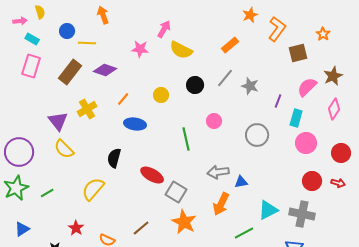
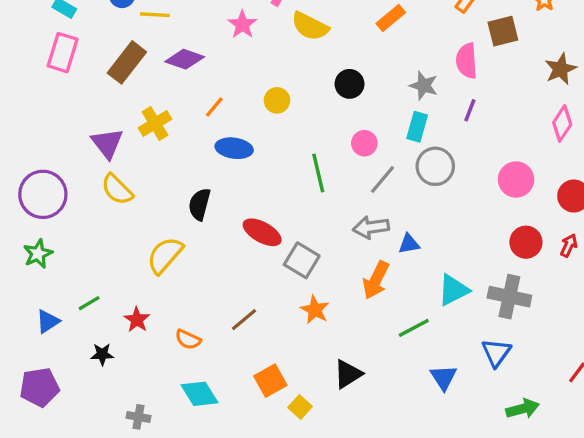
pink star: (140, 49) -> (242, 25), turned 30
gray line: (225, 78) -> (382, 180), moved
black circle: (195, 85) -> (350, 84), moved
pink semicircle: (307, 87) -> (467, 61), moved, turned -50
cyan rectangle: (296, 118) -> (417, 127), moved
red arrow: (338, 183) -> (569, 245), turned -80
green star: (16, 188) -> (38, 254), size x0.7
green line: (47, 193) -> (89, 303), moved
orange star: (184, 222) -> (315, 310), size x0.7

